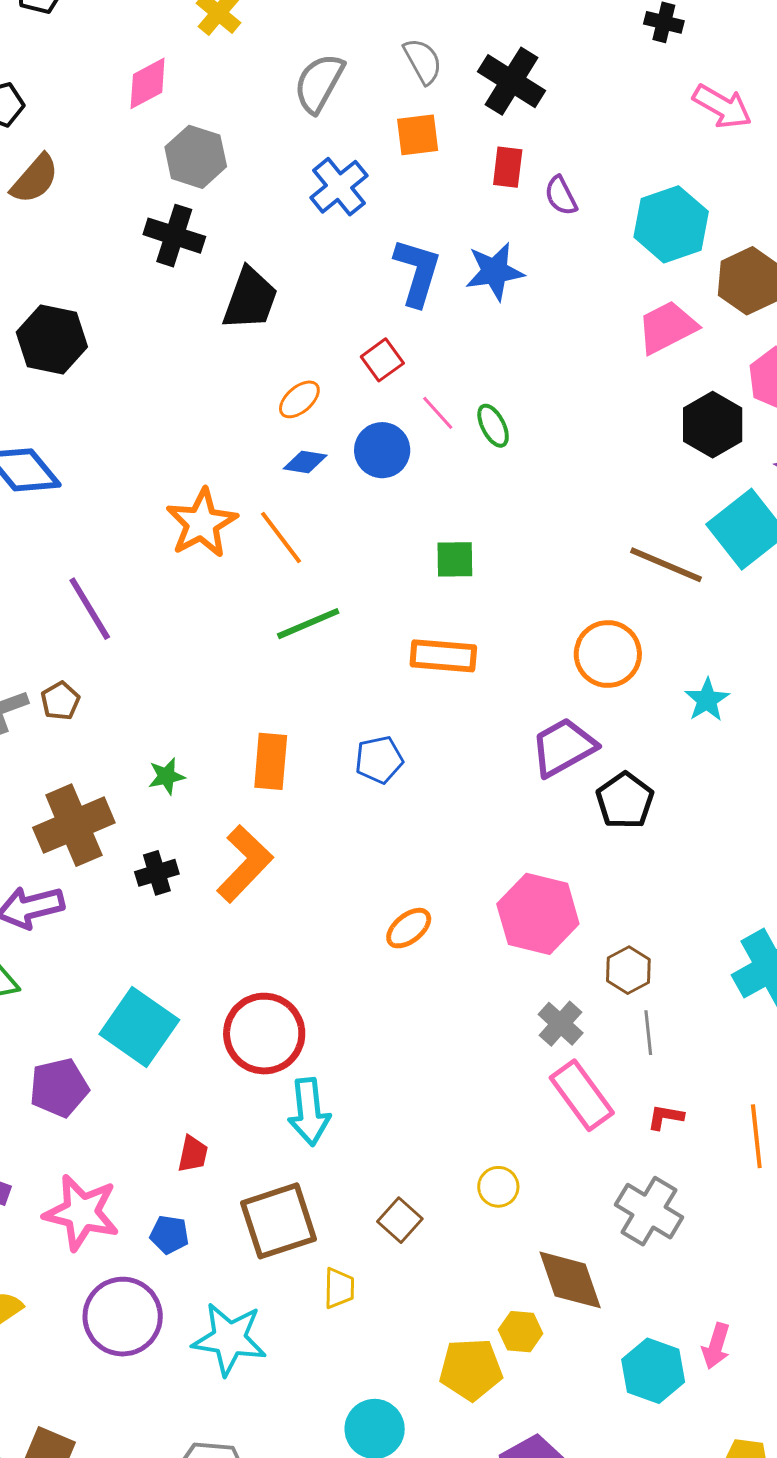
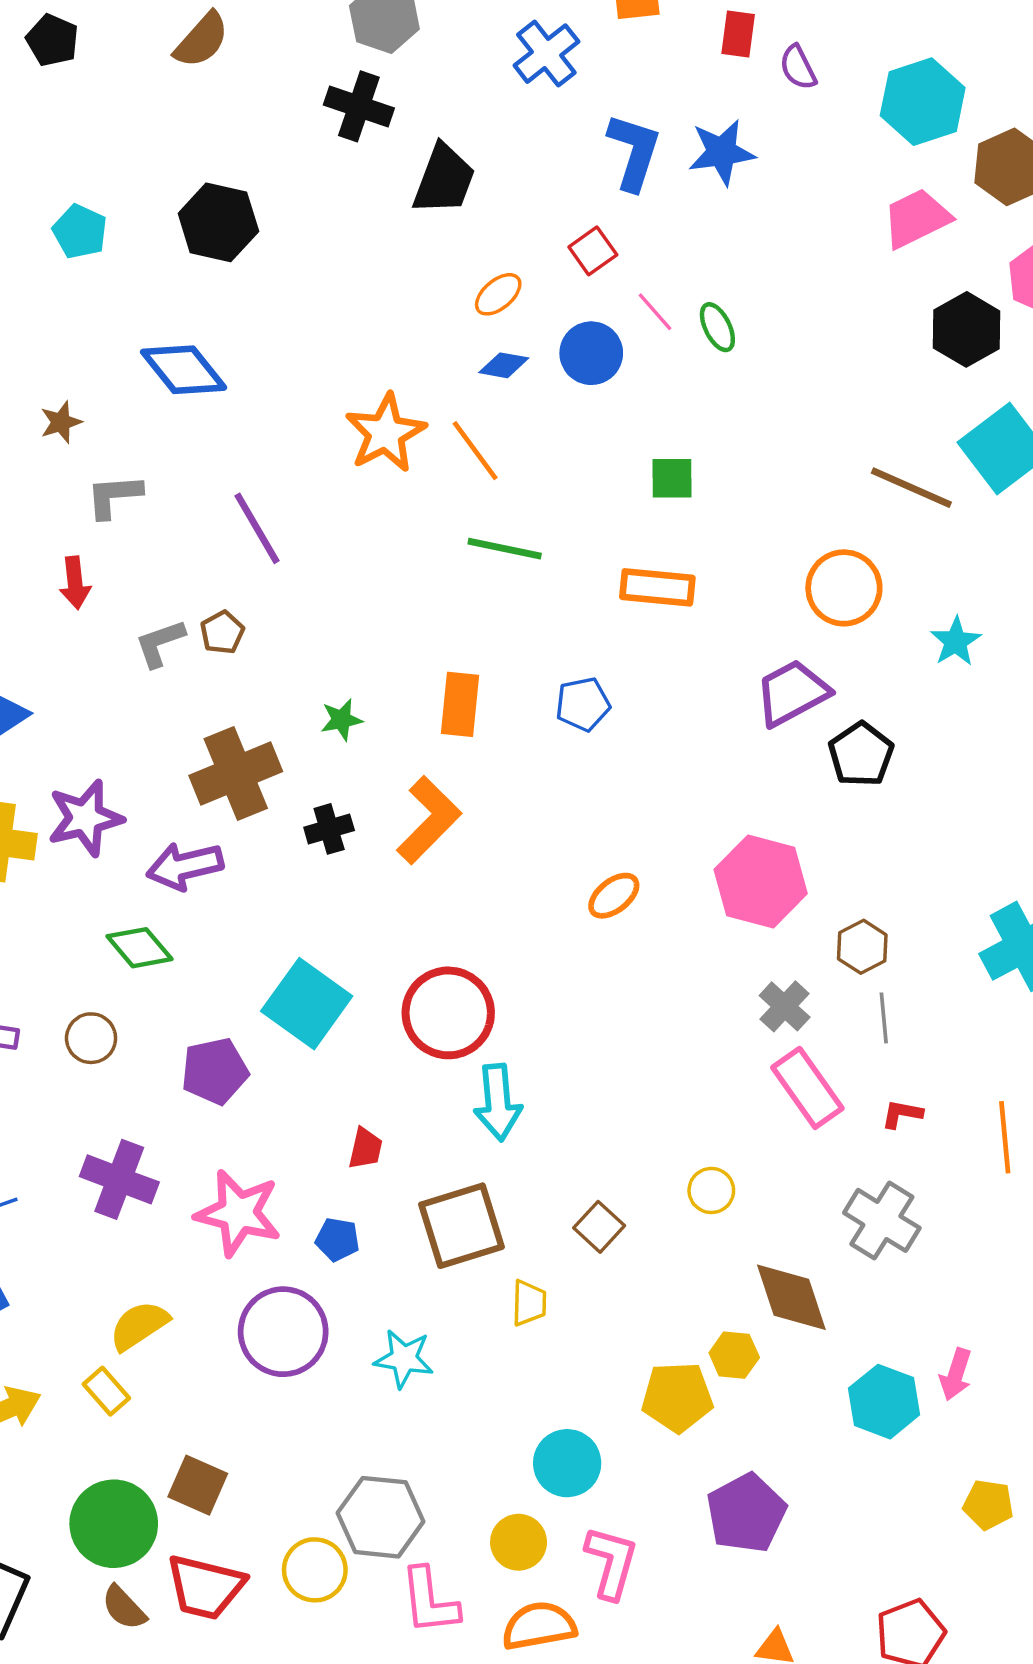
green line: (308, 624) -> (505, 549), turned 34
cyan star: (229, 1339) -> (404, 1359), size x0.7

